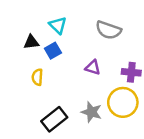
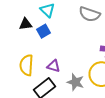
purple triangle: (93, 67) -> (54, 66), moved
yellow semicircle: (37, 77) -> (26, 65), moved, size x1.5

